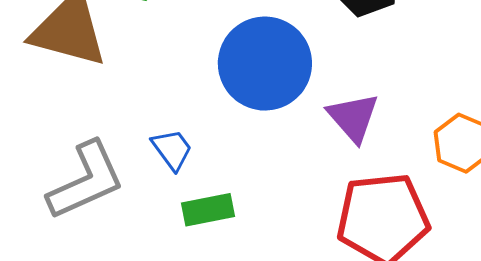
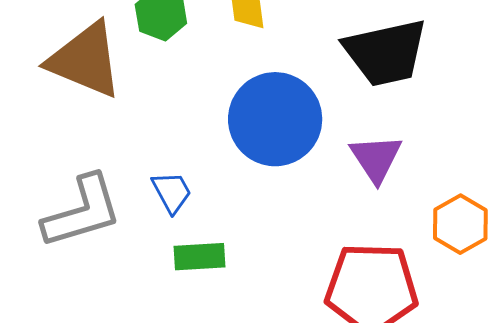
purple triangle: (353, 117) -> (376, 158), moved

